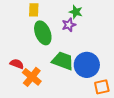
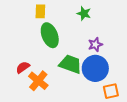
purple star: (69, 25) -> (95, 45), moved
red semicircle: (17, 64) -> (23, 67), turned -56

